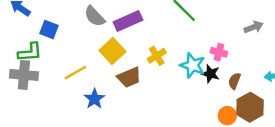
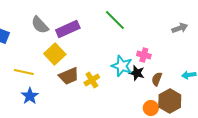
gray arrow: (254, 27) -> (180, 28), moved
yellow cross: (157, 56) -> (92, 80), moved
yellow line: (75, 73) -> (24, 72), turned 42
blue star: (94, 99) -> (30, 96), moved

